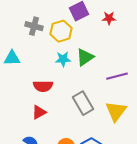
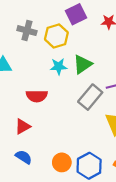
gray rectangle: (83, 103) -> (90, 97), moved, turned 70
red triangle: (39, 112) -> (23, 126), moved

